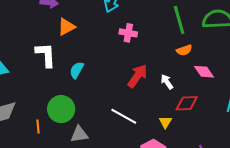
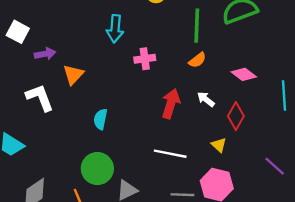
green line: (179, 20) -> (197, 26), turned 36
orange semicircle: (184, 50) -> (197, 60), moved
white L-shape: (46, 55) -> (40, 98), moved
red diamond: (187, 103) -> (236, 116), turned -40

